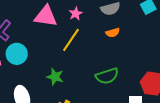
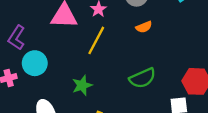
green star: (55, 77) -> (82, 85), turned -30

